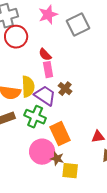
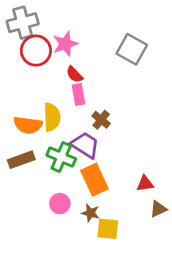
pink star: (48, 15) -> (65, 44), moved
gray square: (78, 25) -> (132, 49), moved, turned -35
purple trapezoid: (45, 96) -> (85, 145), moved
pink circle: (42, 152) -> (60, 204), moved, size x0.6

